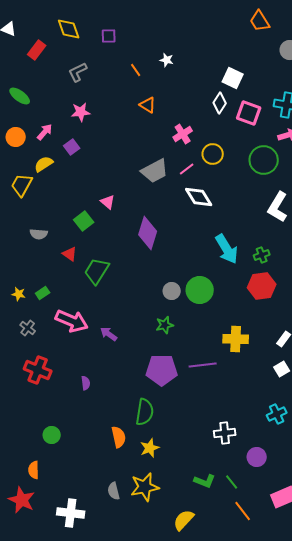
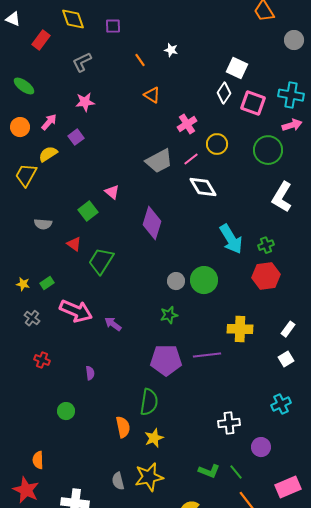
red cross: (38, 370) -> (42, 360), size x0.6
green circle: (52, 435) -> (66, 411), moved

